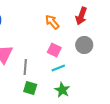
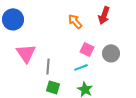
gray circle: (84, 45) -> (111, 53), moved
pink square: (54, 50) -> (87, 49), moved

